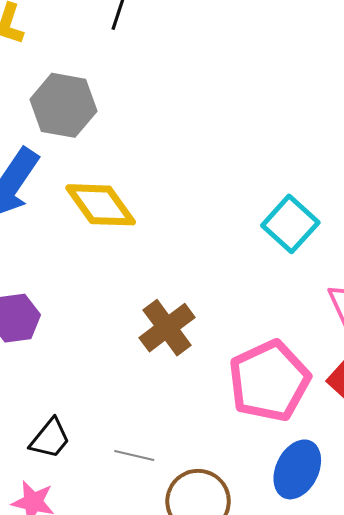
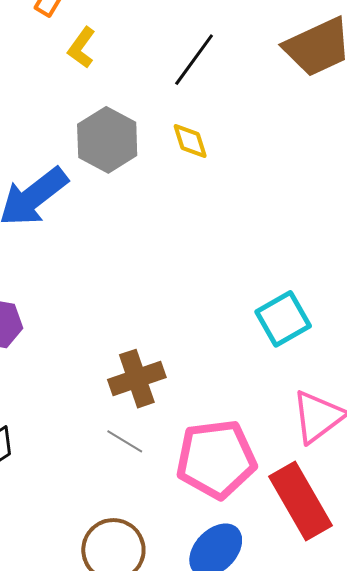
yellow diamond: (101, 205) -> (190, 141), moved, size x0.6
gray line: (134, 455) -> (125, 441), moved

